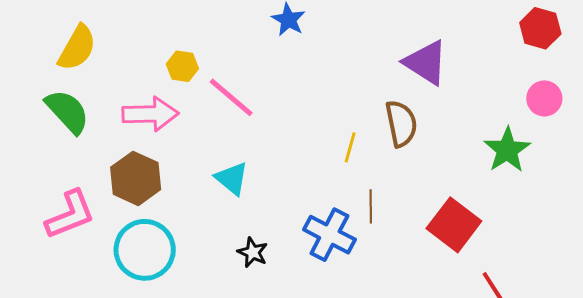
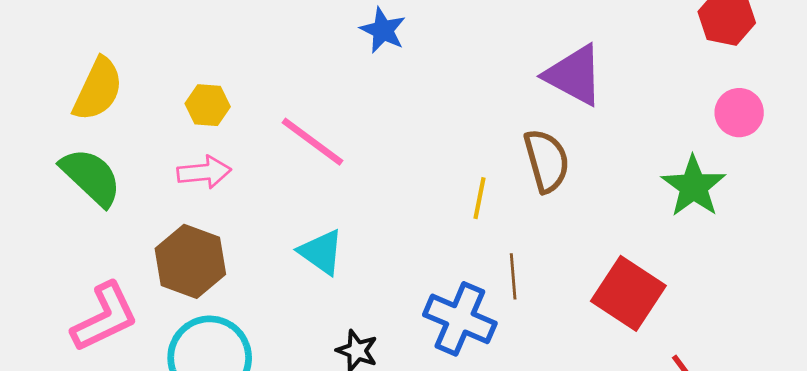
yellow hexagon: (182, 66) -> (208, 105), moved
pink arrow: (150, 114) -> (204, 172), size x0.7

